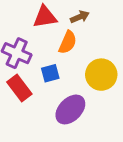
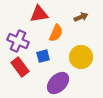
brown arrow: (80, 17) -> (81, 17), moved

